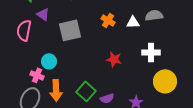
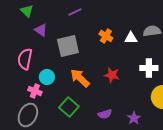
pink semicircle: (24, 30) -> (25, 59), moved
orange arrow: (56, 90) -> (80, 78), moved, turned 135
green square: (86, 91) -> (69, 107), moved

